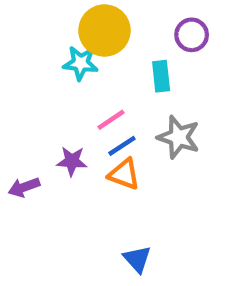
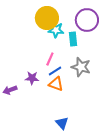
purple circle: (192, 35) -> (87, 20), size x1.5
cyan star: (81, 63) -> (56, 30), moved
pink line: (111, 120) -> (50, 59), turned -32

